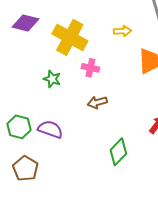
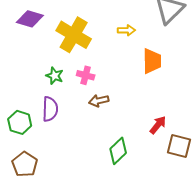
pink cross: (90, 68) -> (86, 75), moved
purple semicircle: (50, 129) -> (50, 109), moved, turned 70

